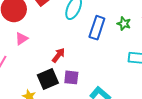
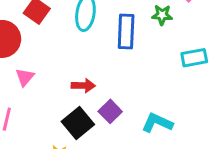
red arrow: (58, 55) -> (83, 86), turned 70
purple square: (71, 77) -> (110, 111), turned -35

